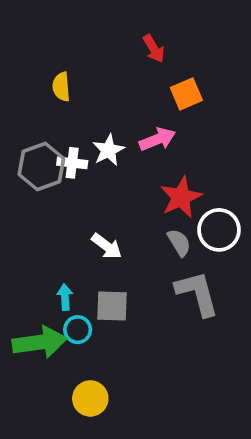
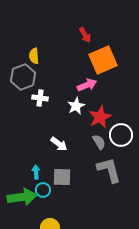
orange square: (186, 94) -> (103, 60), size x1.6
white star: (108, 150) -> (76, 106), moved
gray hexagon: (41, 166) -> (23, 77), moved

